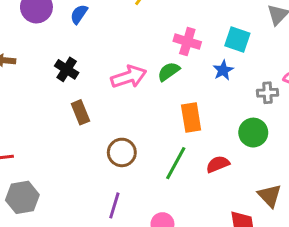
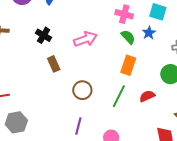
green semicircle: (169, 72) -> (128, 37), moved, turned 84
orange rectangle: (191, 117) -> (128, 65), turned 30

